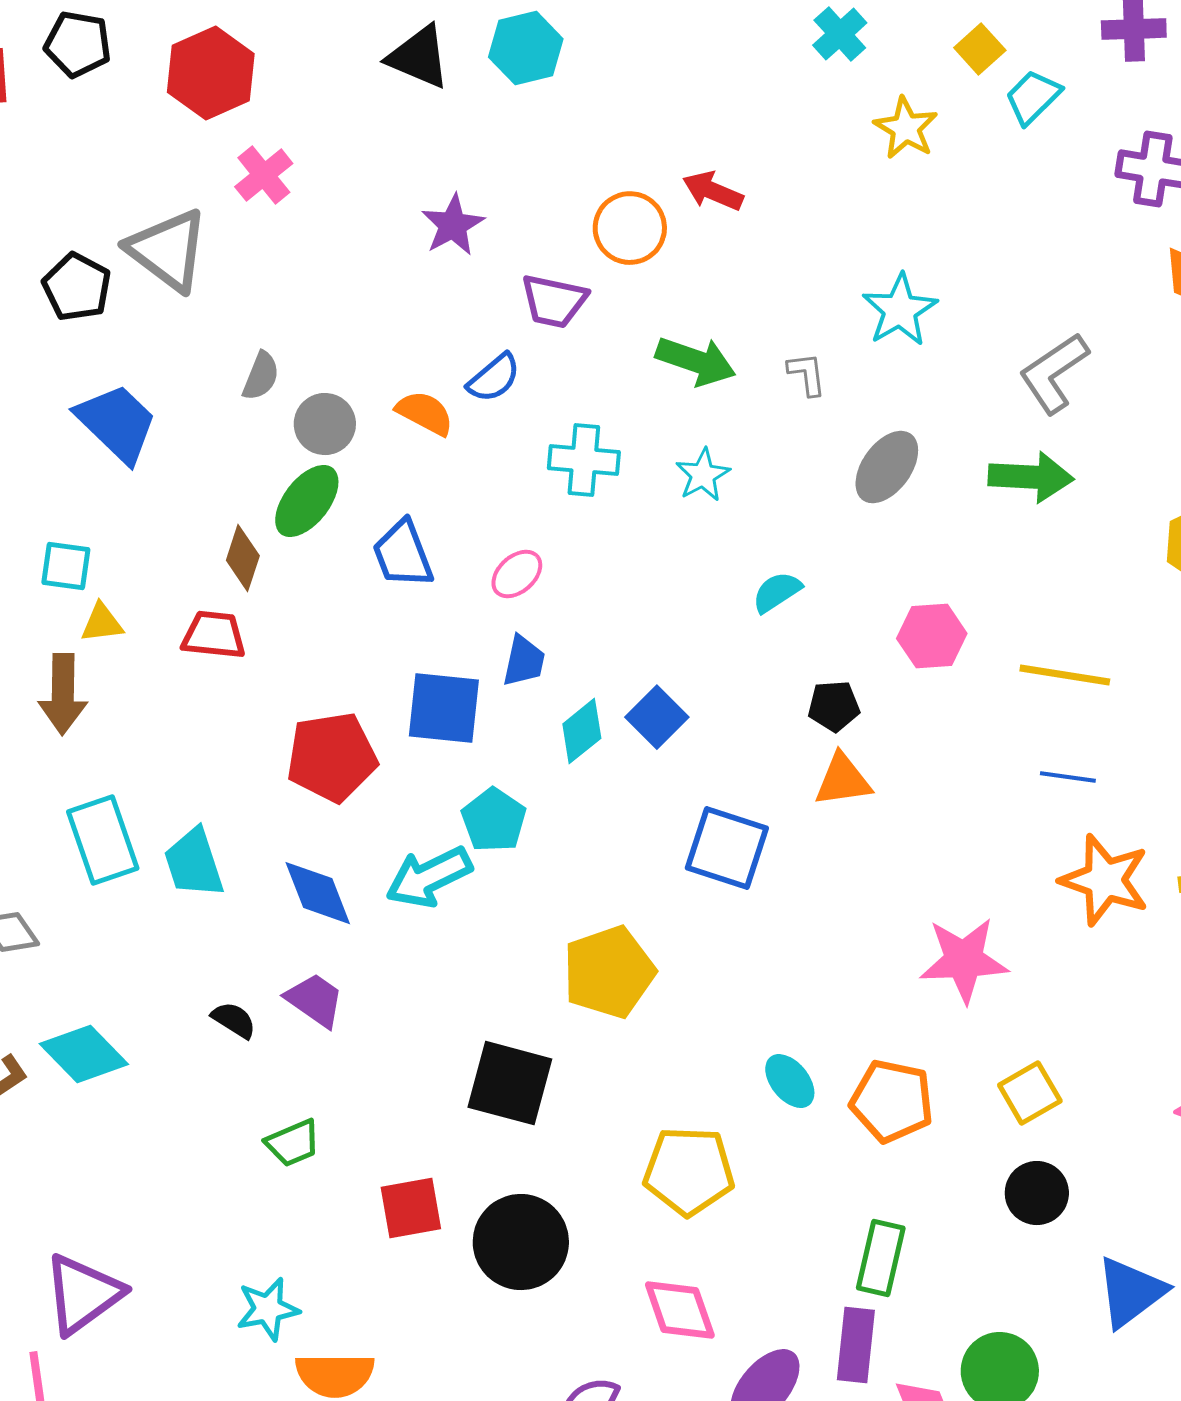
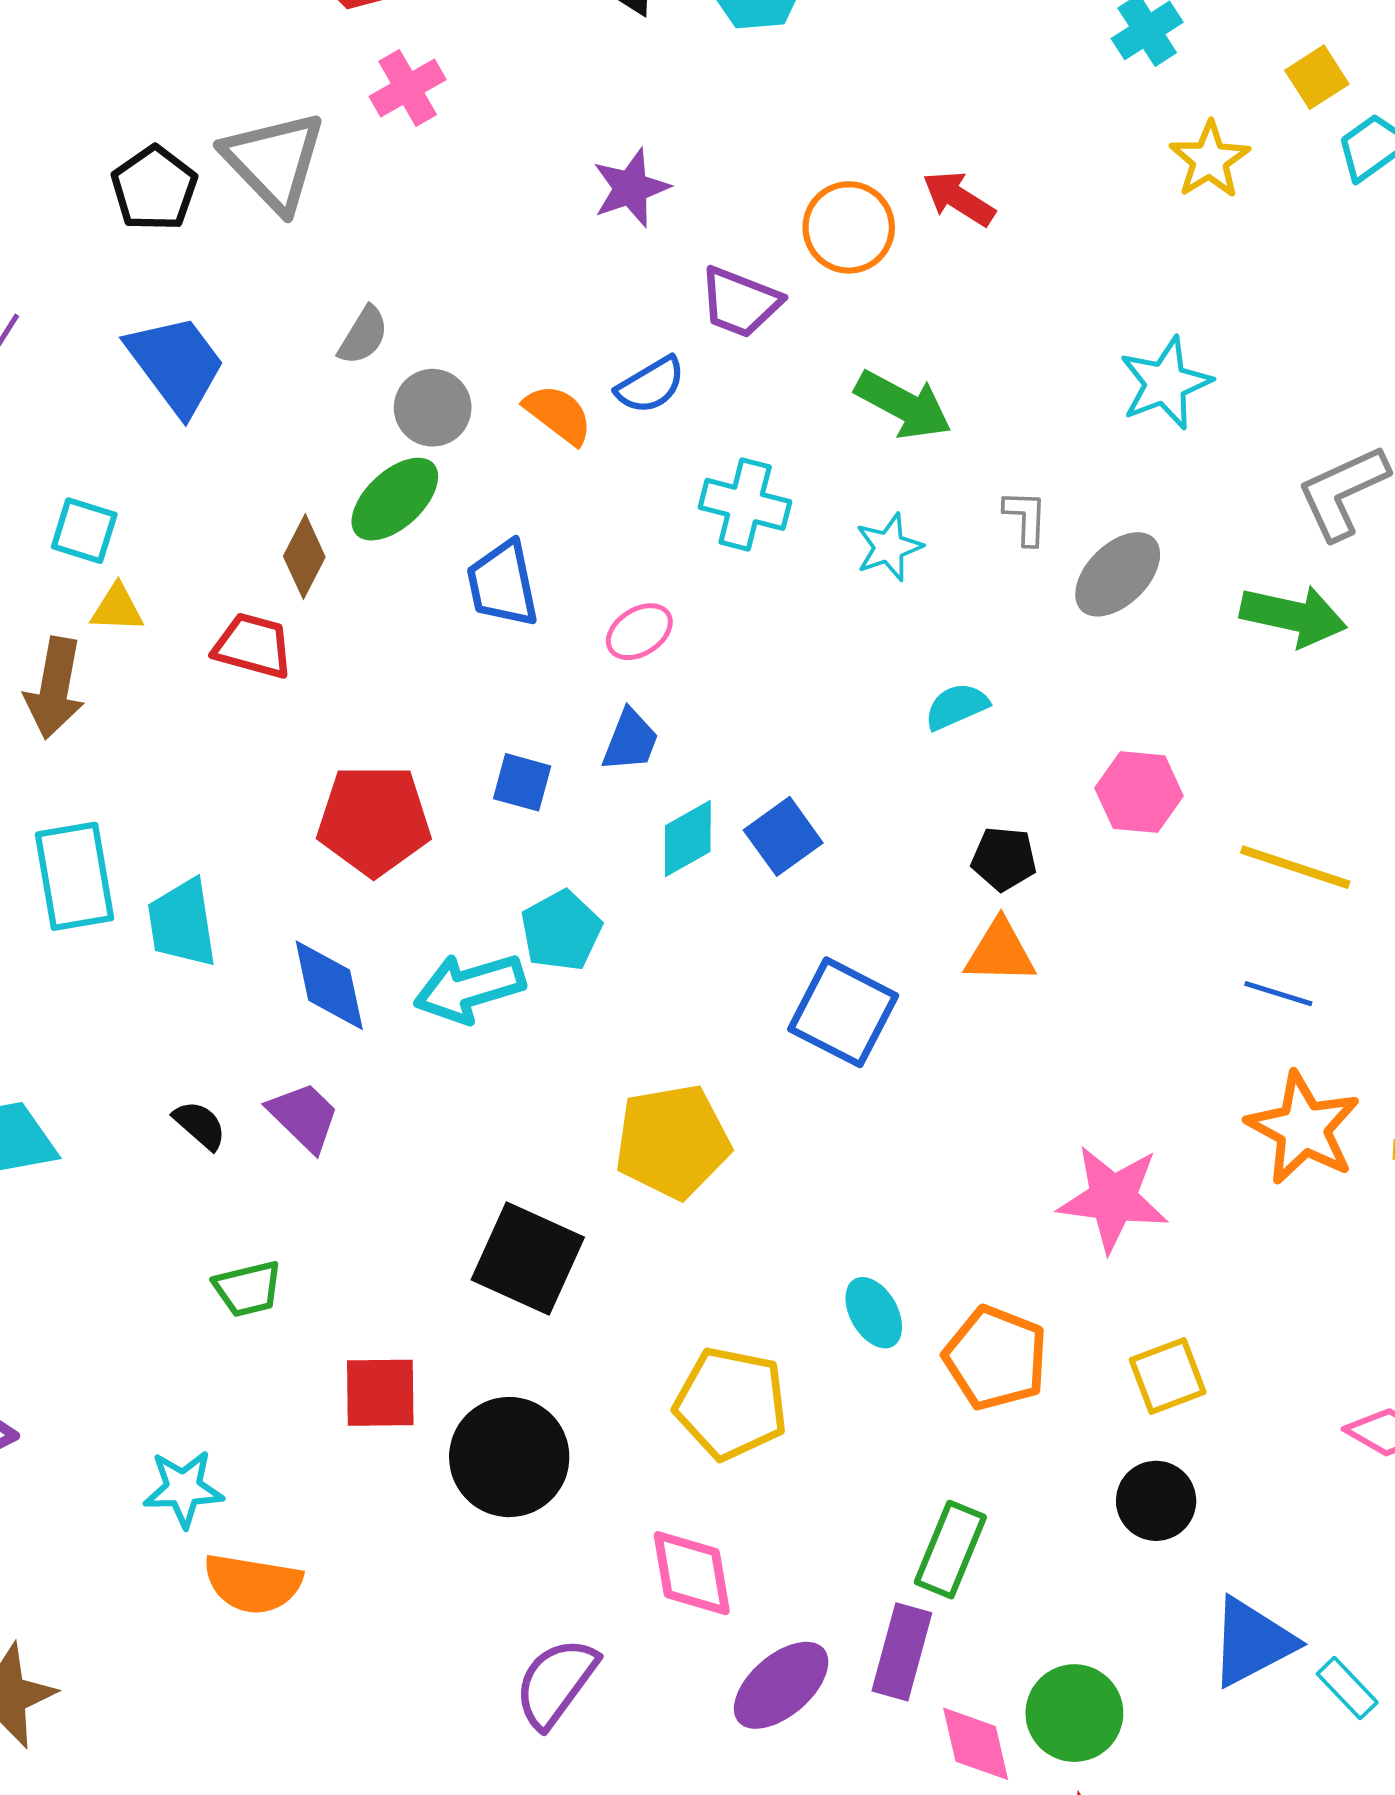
gray L-shape: (807, 374) -> (1026, 517), moved
blue square: (444, 708) -> (522, 782), size x0.6

